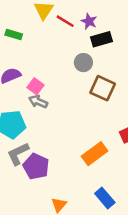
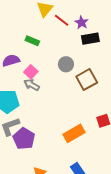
green rectangle: (14, 35) -> (32, 41), moved
gray circle: (83, 63) -> (66, 64), moved
brown square: (103, 88) -> (87, 80), turned 30

